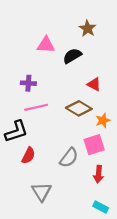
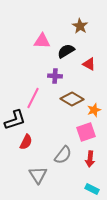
purple cross: (28, 83) -> (55, 76), moved
red triangle: (94, 84) -> (89, 64), moved
pink line: (36, 107) -> (33, 98), turned -50
gray semicircle: (69, 158) -> (63, 155), moved

